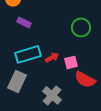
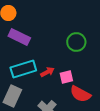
purple rectangle: (24, 22) -> (19, 37), size x1.5

